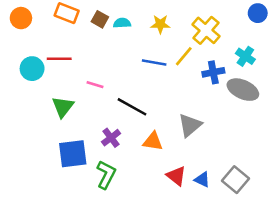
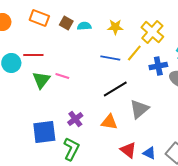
green triangle: (63, 107) -> (41, 80), moved
black line: (132, 107) -> (115, 89), moved, turned -60

